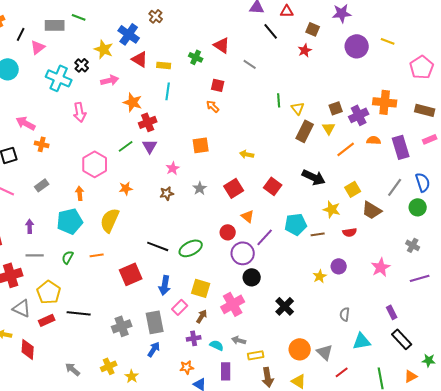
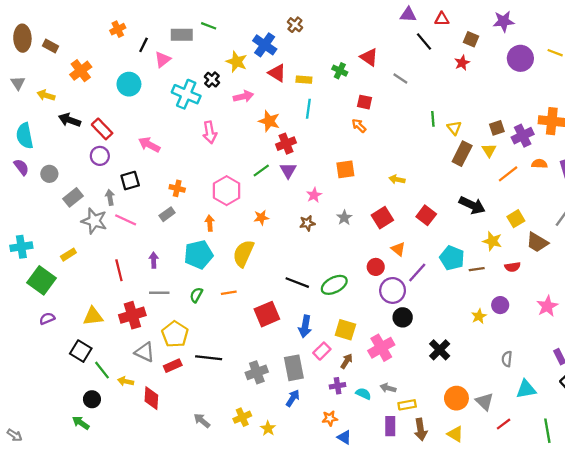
orange cross: (42, 144) -> (177, 188), moved
cyan pentagon: (296, 224) -> (452, 258), turned 30
purple rectangle: (226, 371) -> (390, 426), moved

